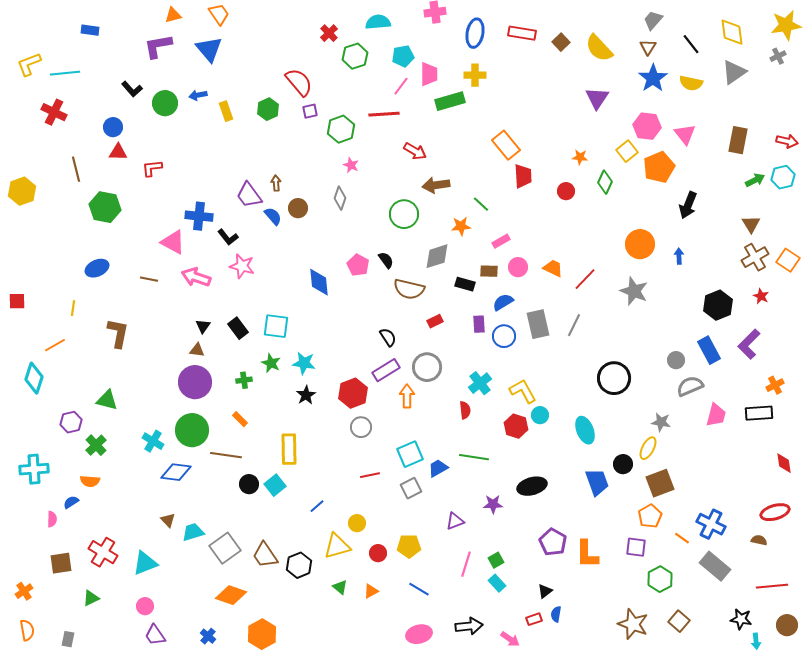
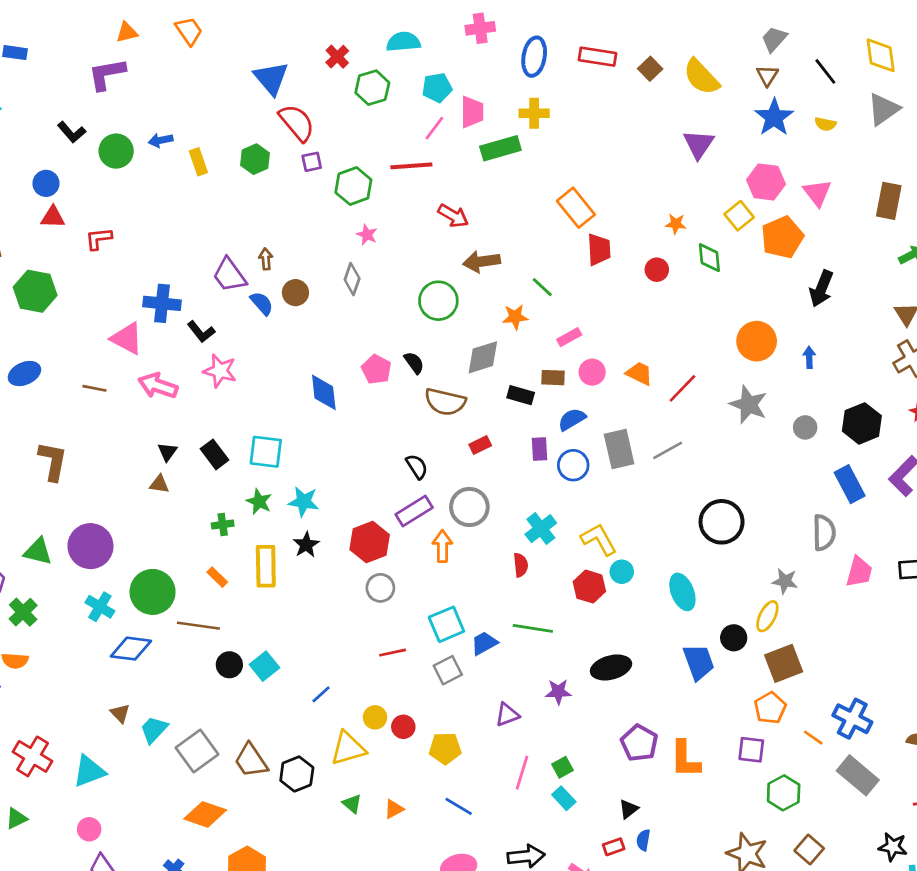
blue triangle: (209, 49) -> (271, 78), moved
yellow semicircle: (691, 83) -> (825, 124), size x0.7
green diamond: (605, 182) -> (709, 258), turned -30
gray line: (574, 325) -> (668, 450), turned 35
gray circle: (676, 360) -> (805, 427), moved
purple circle: (195, 382) -> (90, 546), moved
gray semicircle: (690, 386) -> (824, 533), turned 112
yellow rectangle: (289, 449) -> (266, 566), moved
cyan trapezoid: (193, 532) -> (154, 729), turned -30
red circle: (378, 553) -> (403, 727), moved

